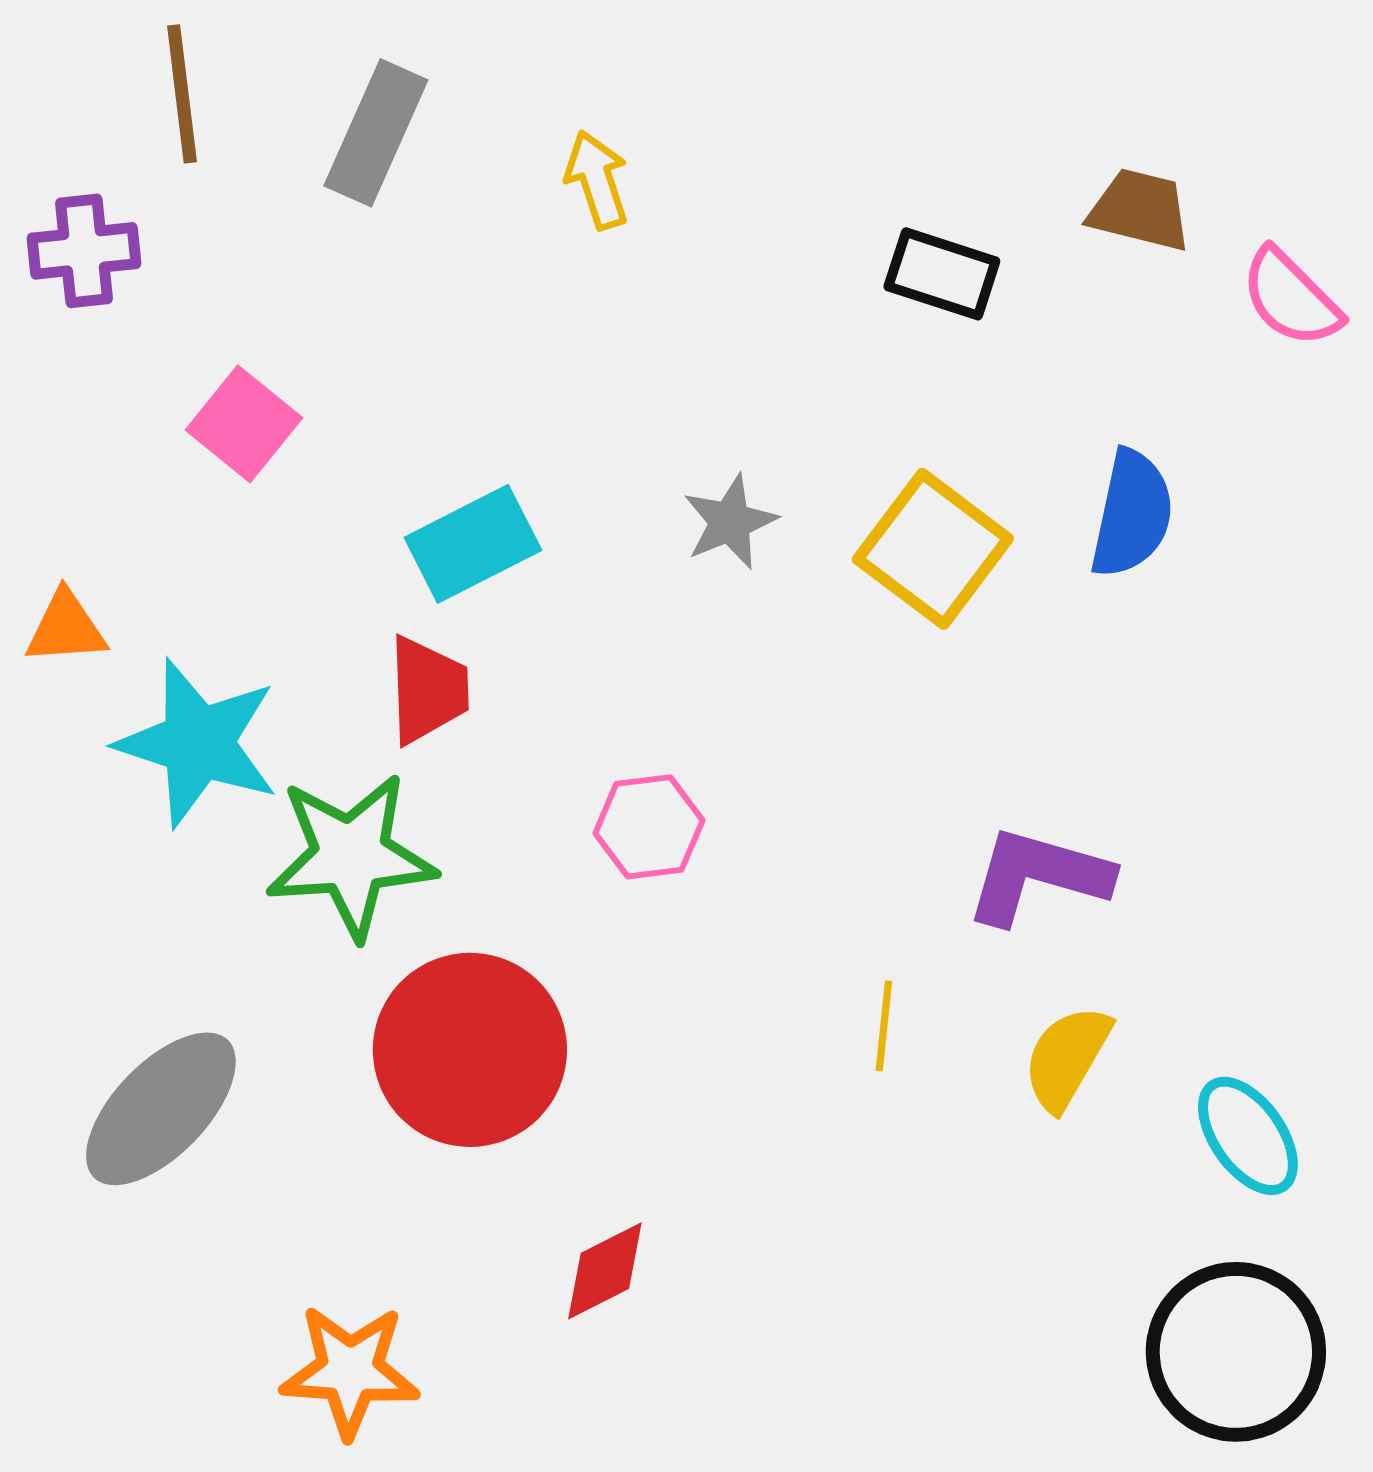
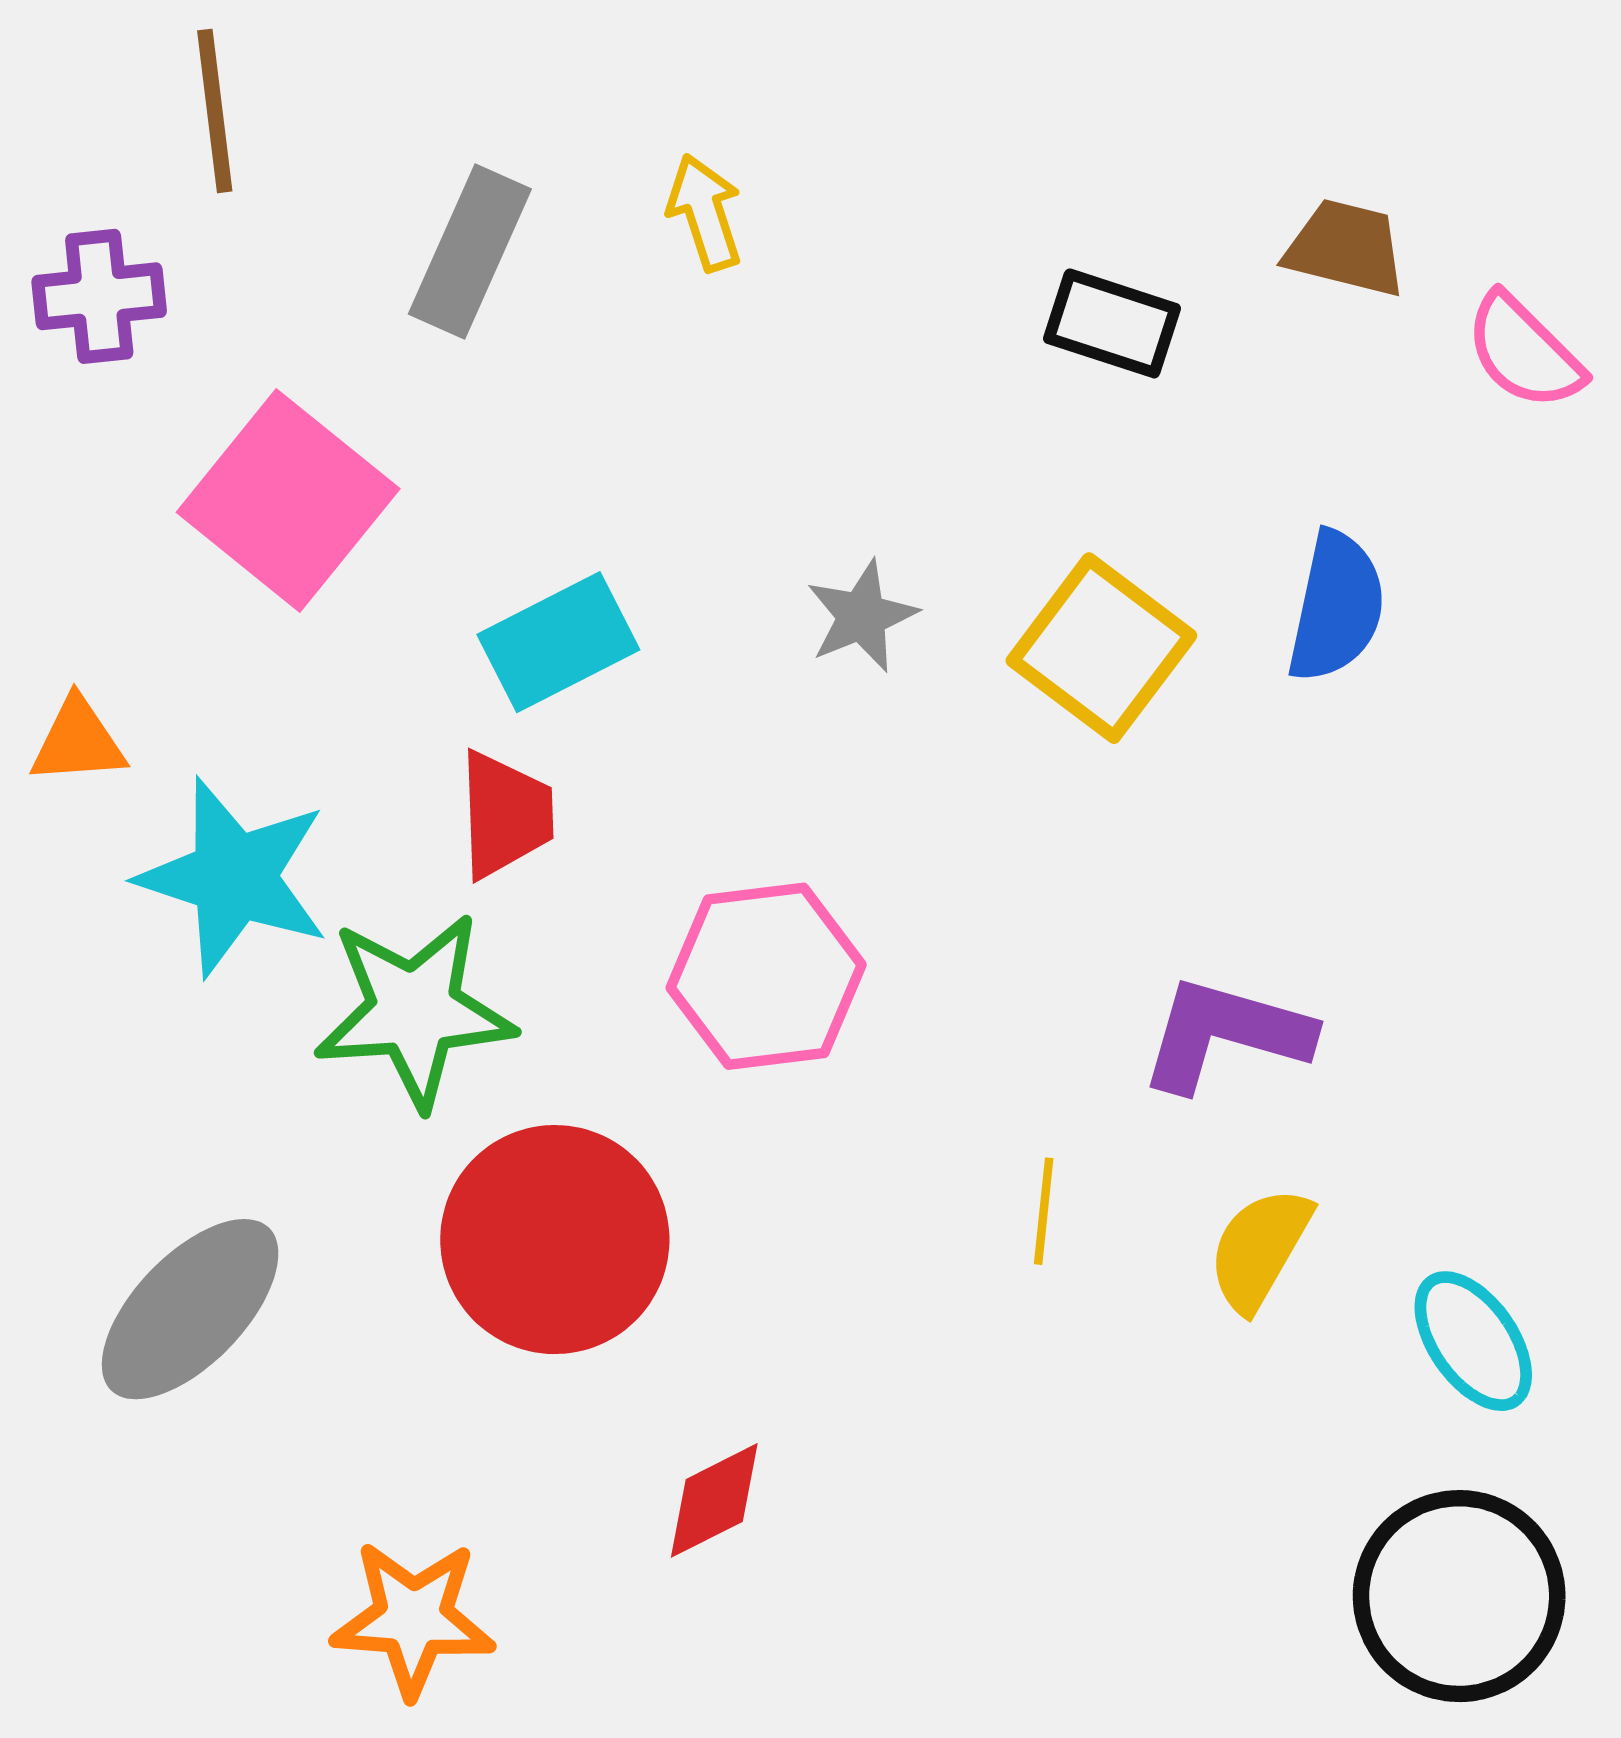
gray rectangle: (376, 133) -> (470, 251), moved
pink square: (244, 424) -> (288, 501), size x1.6
pink hexagon: (649, 827) -> (766, 976), size x1.5

